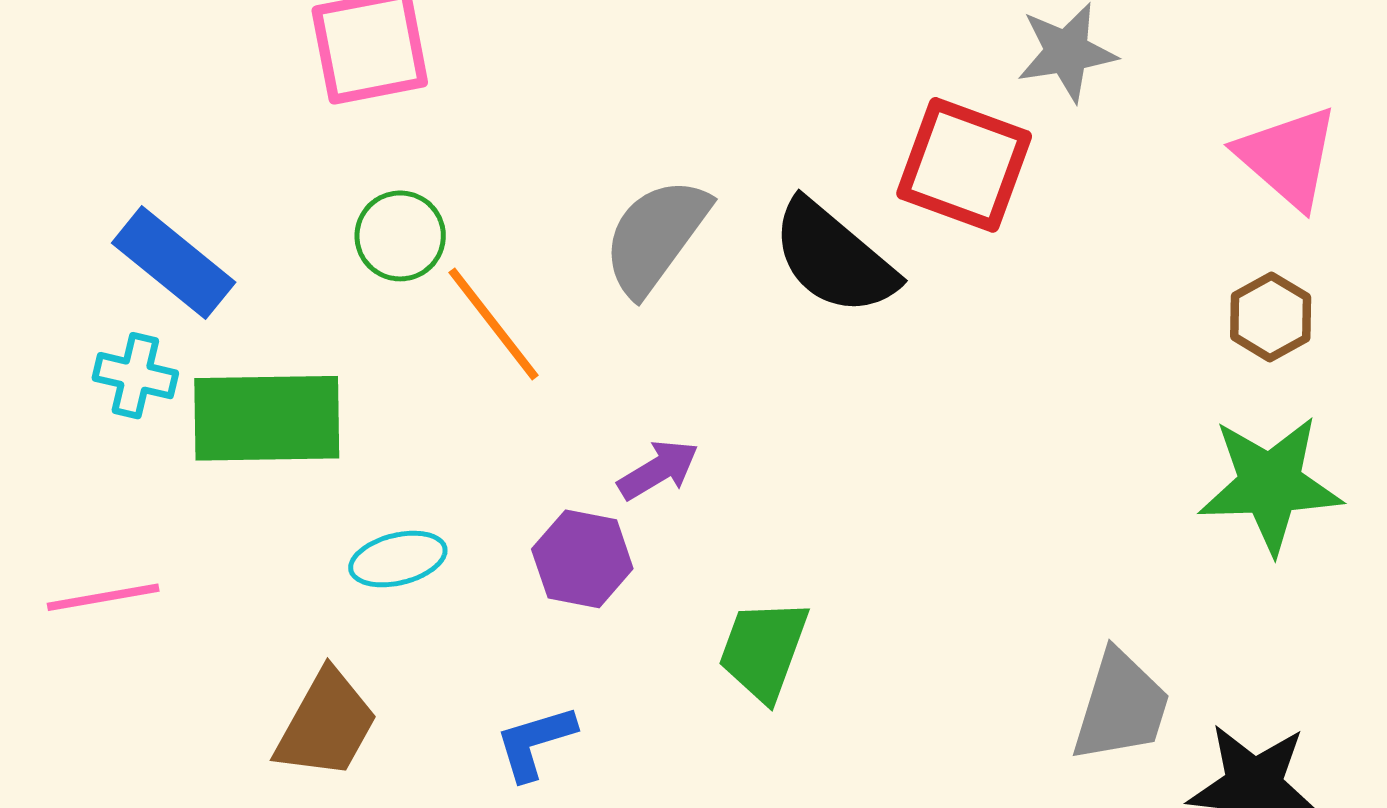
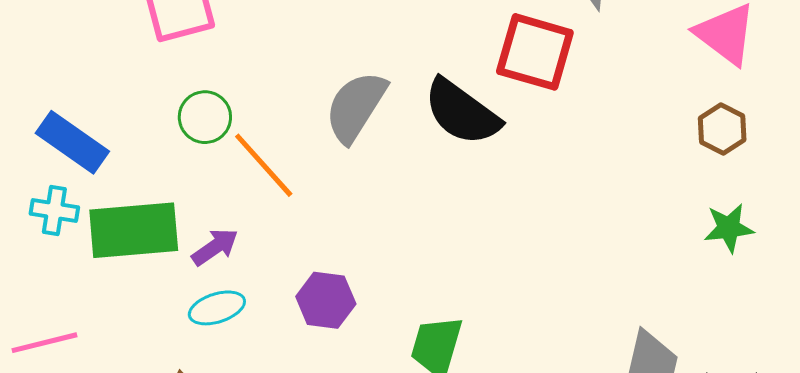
purple arrow: (658, 470) -> (215, 247), moved
green star: (1270, 484) -> (729, 228), size x0.6

